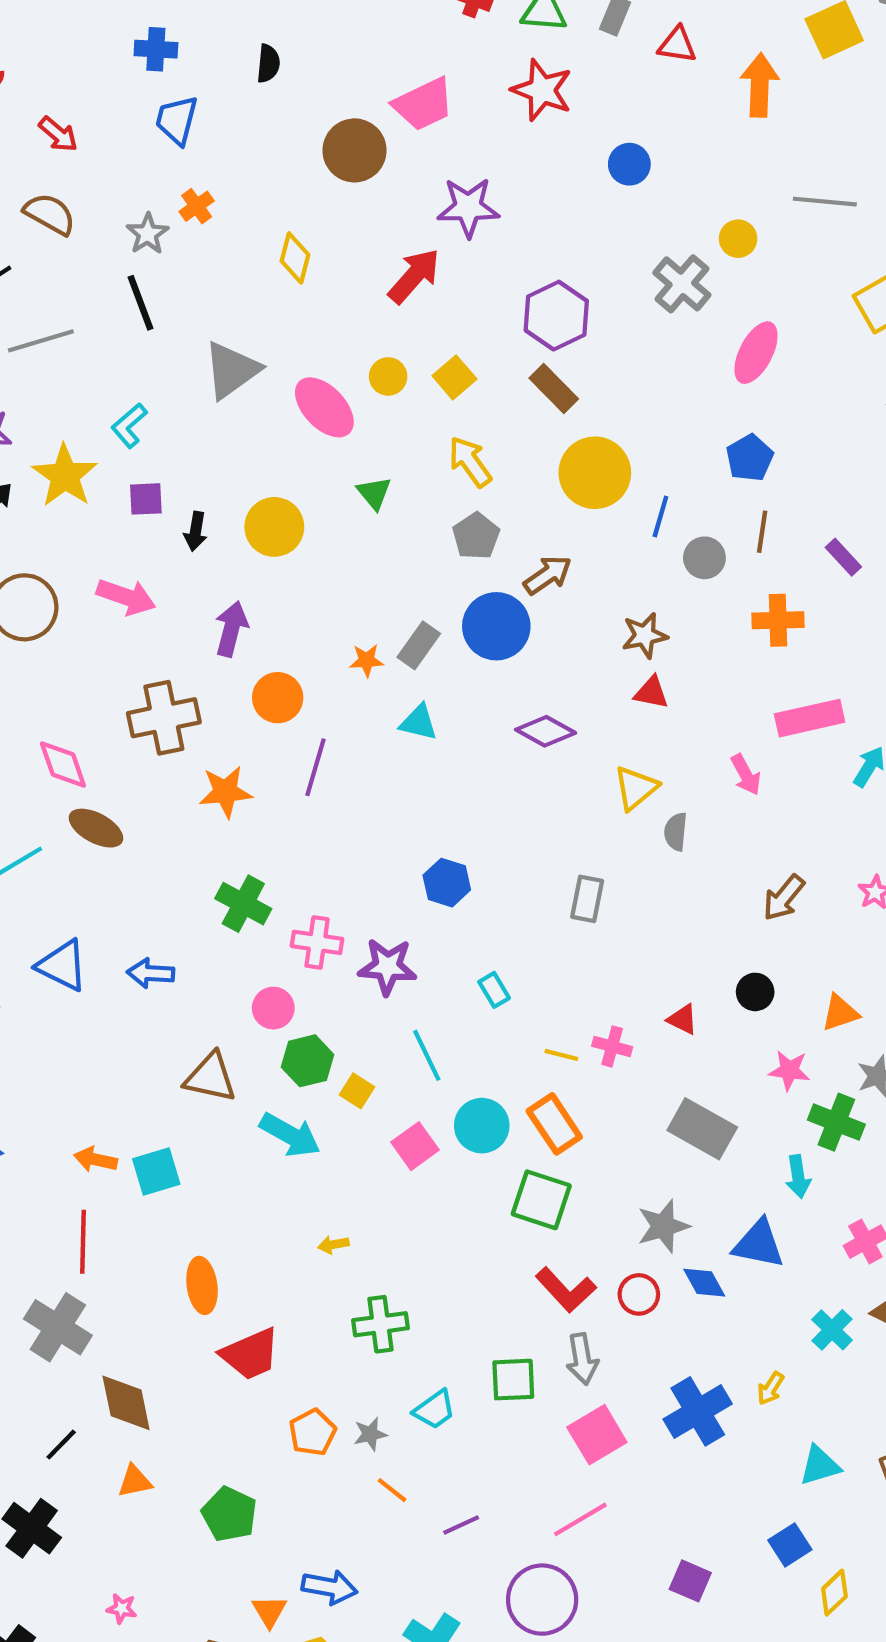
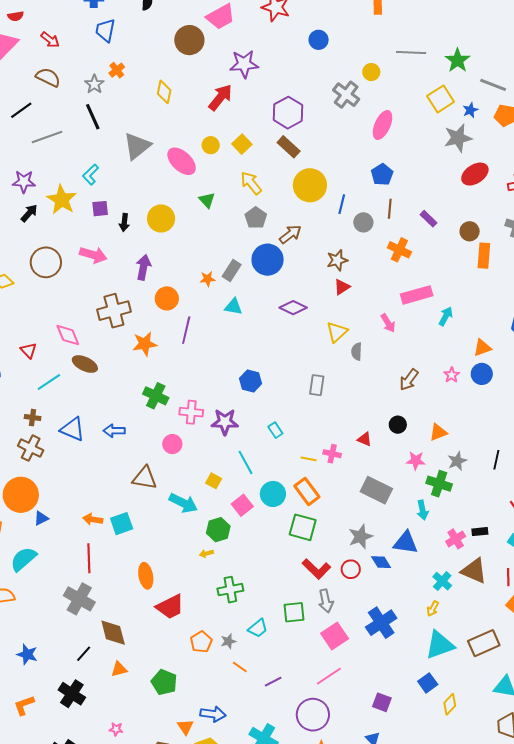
orange cross: (778, 620) -> (399, 250), turned 30
red triangle: (651, 693) -> (342, 287), turned -42
green hexagon: (308, 1061) -> (218, 530), moved
yellow arrow: (771, 1388) -> (433, 609), moved
cyan triangle: (820, 1466) -> (440, 645), size x1.5

